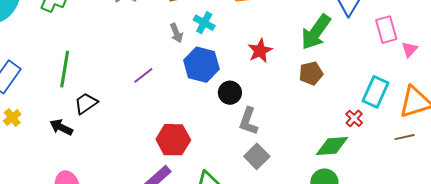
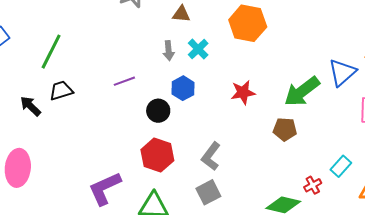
blue hexagon: (201, 65) -> (183, 88), size x0.7
cyan rectangle: (375, 92) -> (341, 166), size x0.7
black circle: (230, 93) -> (158, 111), moved
red hexagon: (173, 140) -> (157, 155), moved

